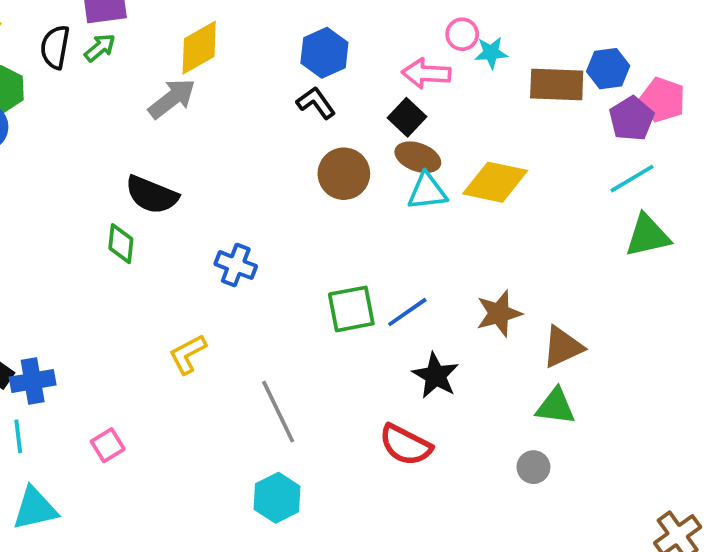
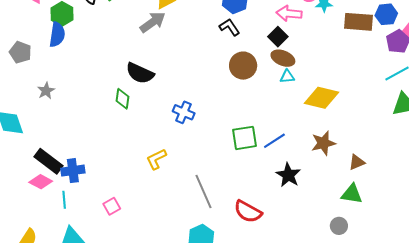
yellow diamond: (495, 182) -> (321, 98), moved
cyan triangle: (427, 191) -> (287, 77), size x0.7
brown triangle: (563, 347) -> (357, 162), size x0.7
red semicircle: (405, 445) -> (248, 212), moved

